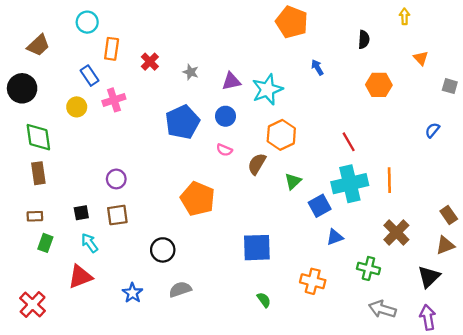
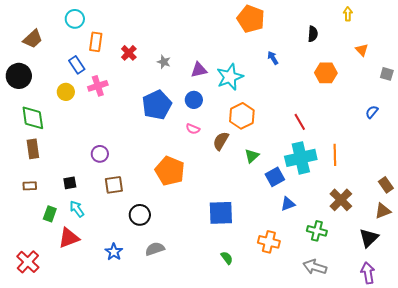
brown square: (117, 215) -> (114, 185), moved
green rectangle: (45, 243) -> (50, 214), moved
gray arrow: (382, 309) -> (315, 267), moved

